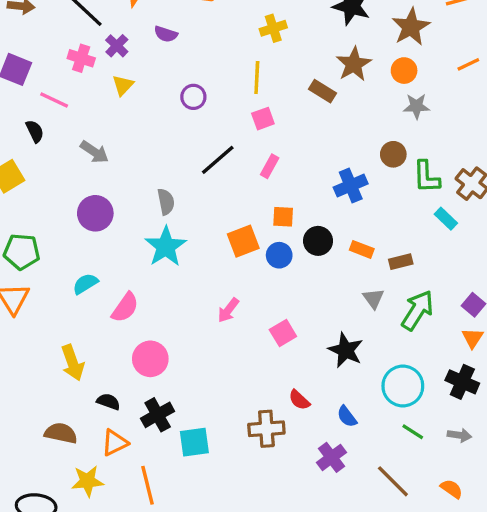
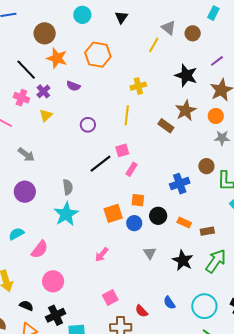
pink square: (263, 119) -> (122, 150), moved
gray triangle: (373, 298) -> (150, 253), moved
pink square: (283, 333) -> (110, 297), moved
black star: (346, 350) -> (183, 260), moved
blue semicircle: (347, 416) -> (169, 303), moved

